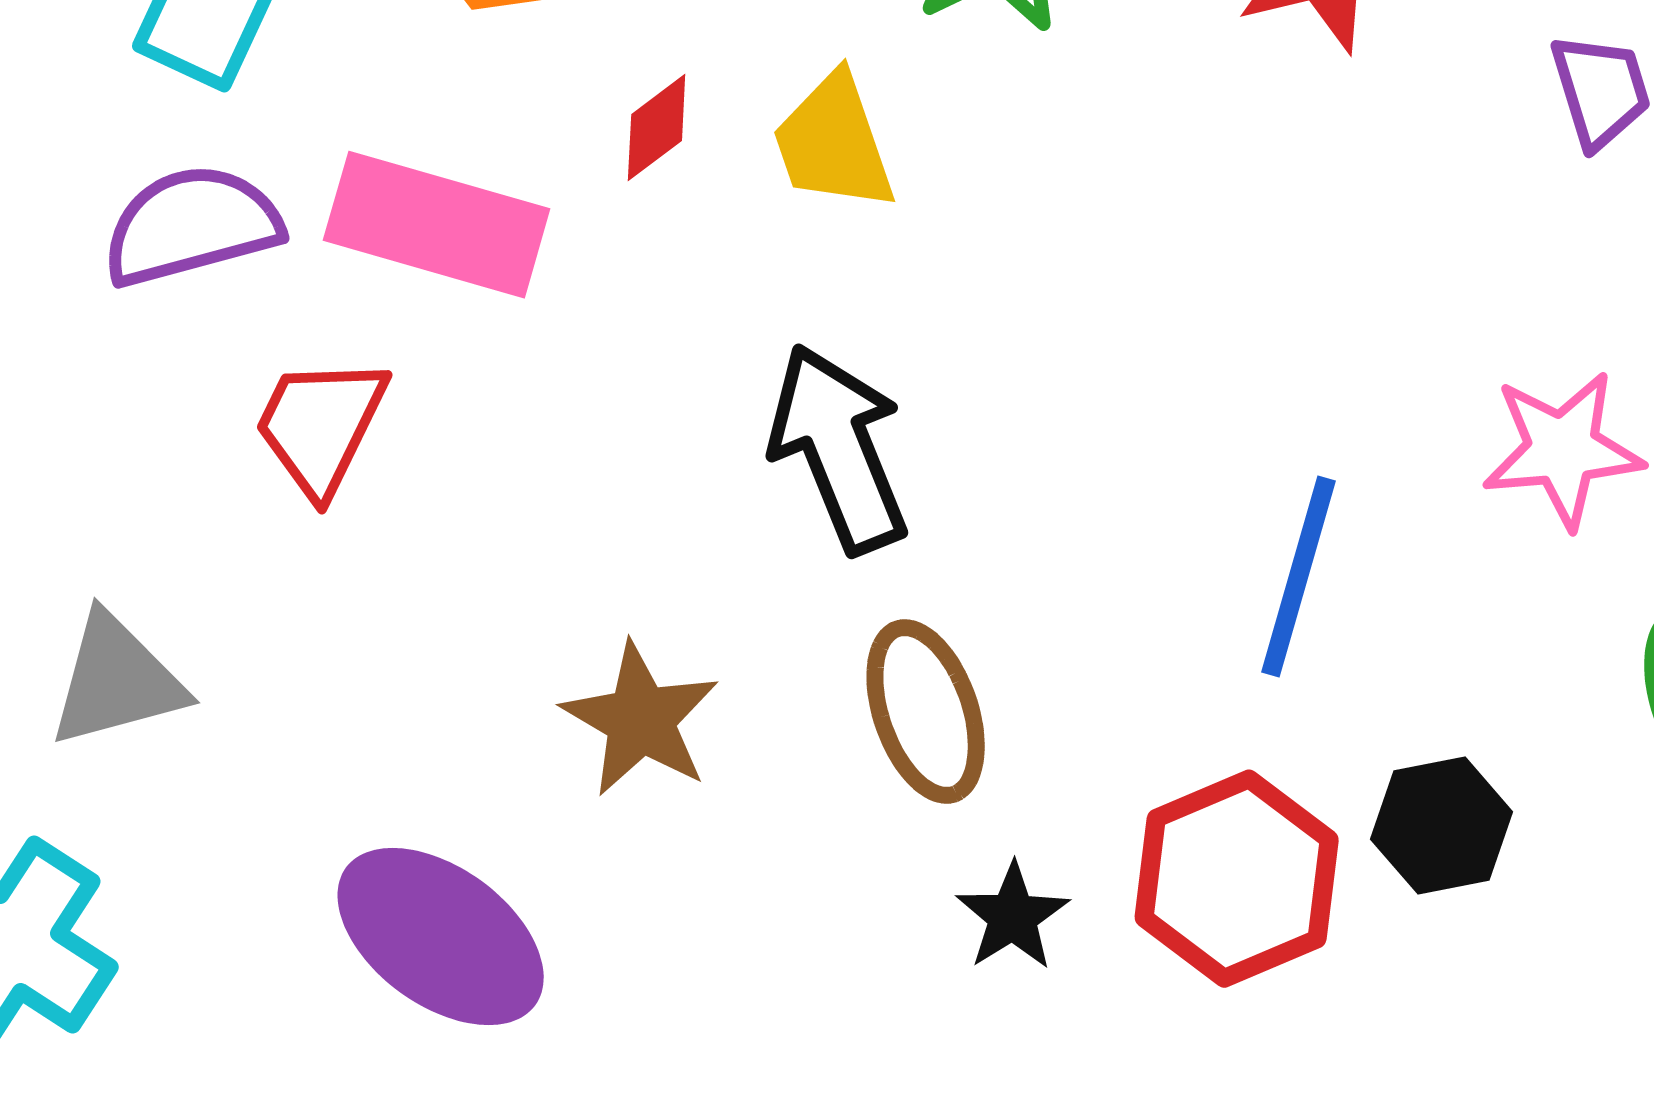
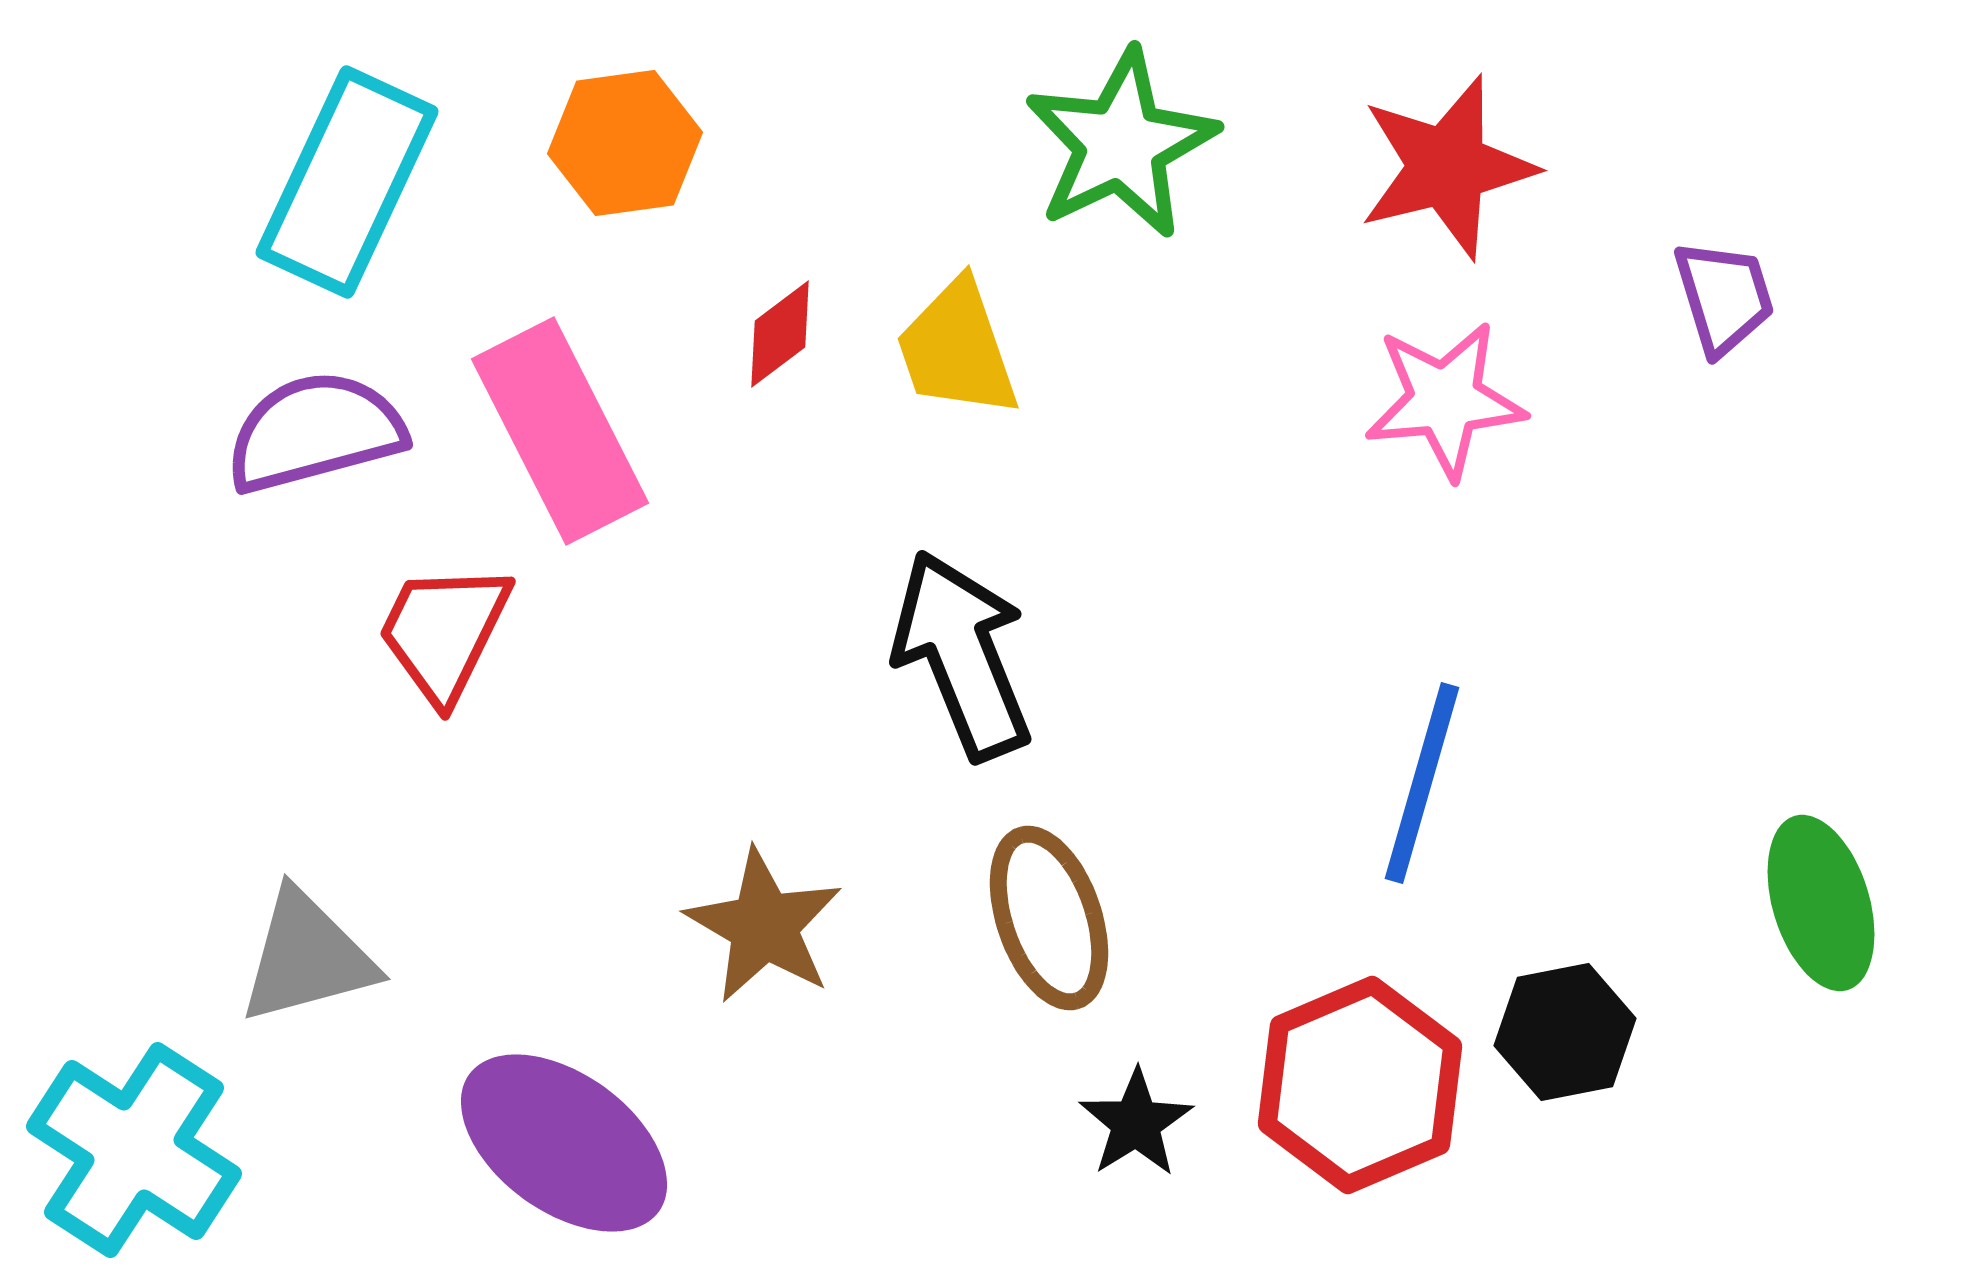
pink rectangle: (437, 225) -> (560, 431), turned 47
pink star: (1563, 450) -> (1445, 400), moved
gray triangle: (117, 681) -> (307, 957), moved

